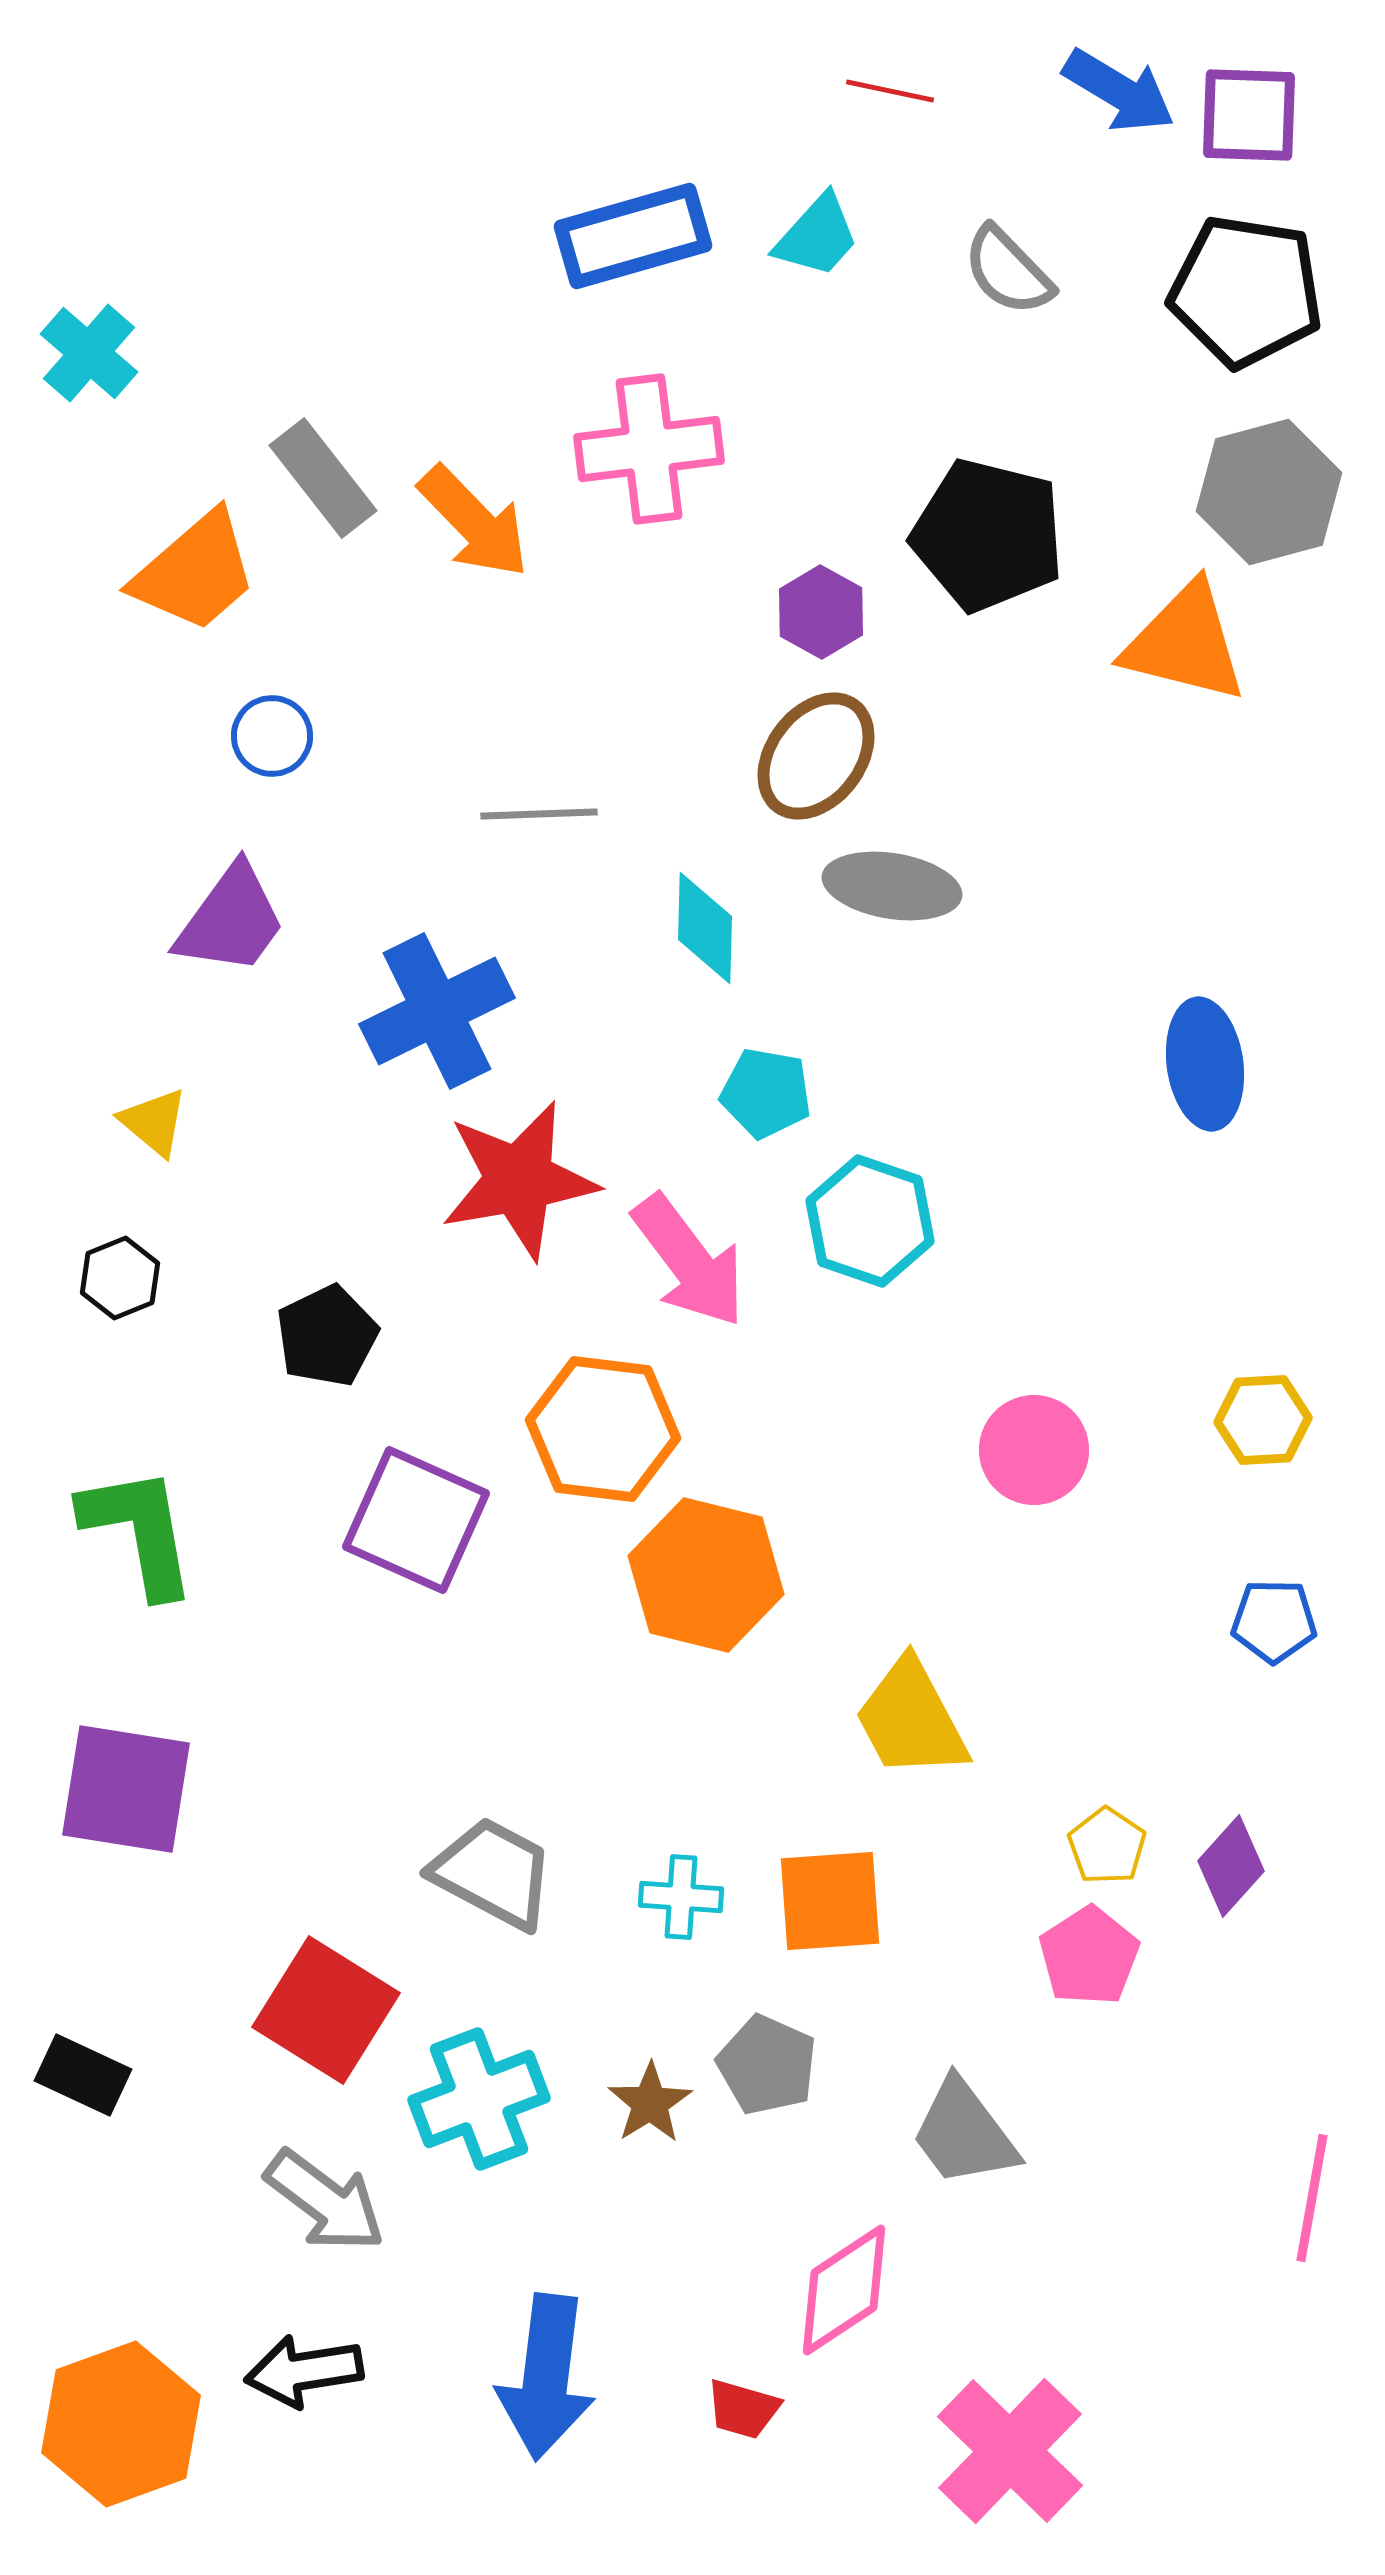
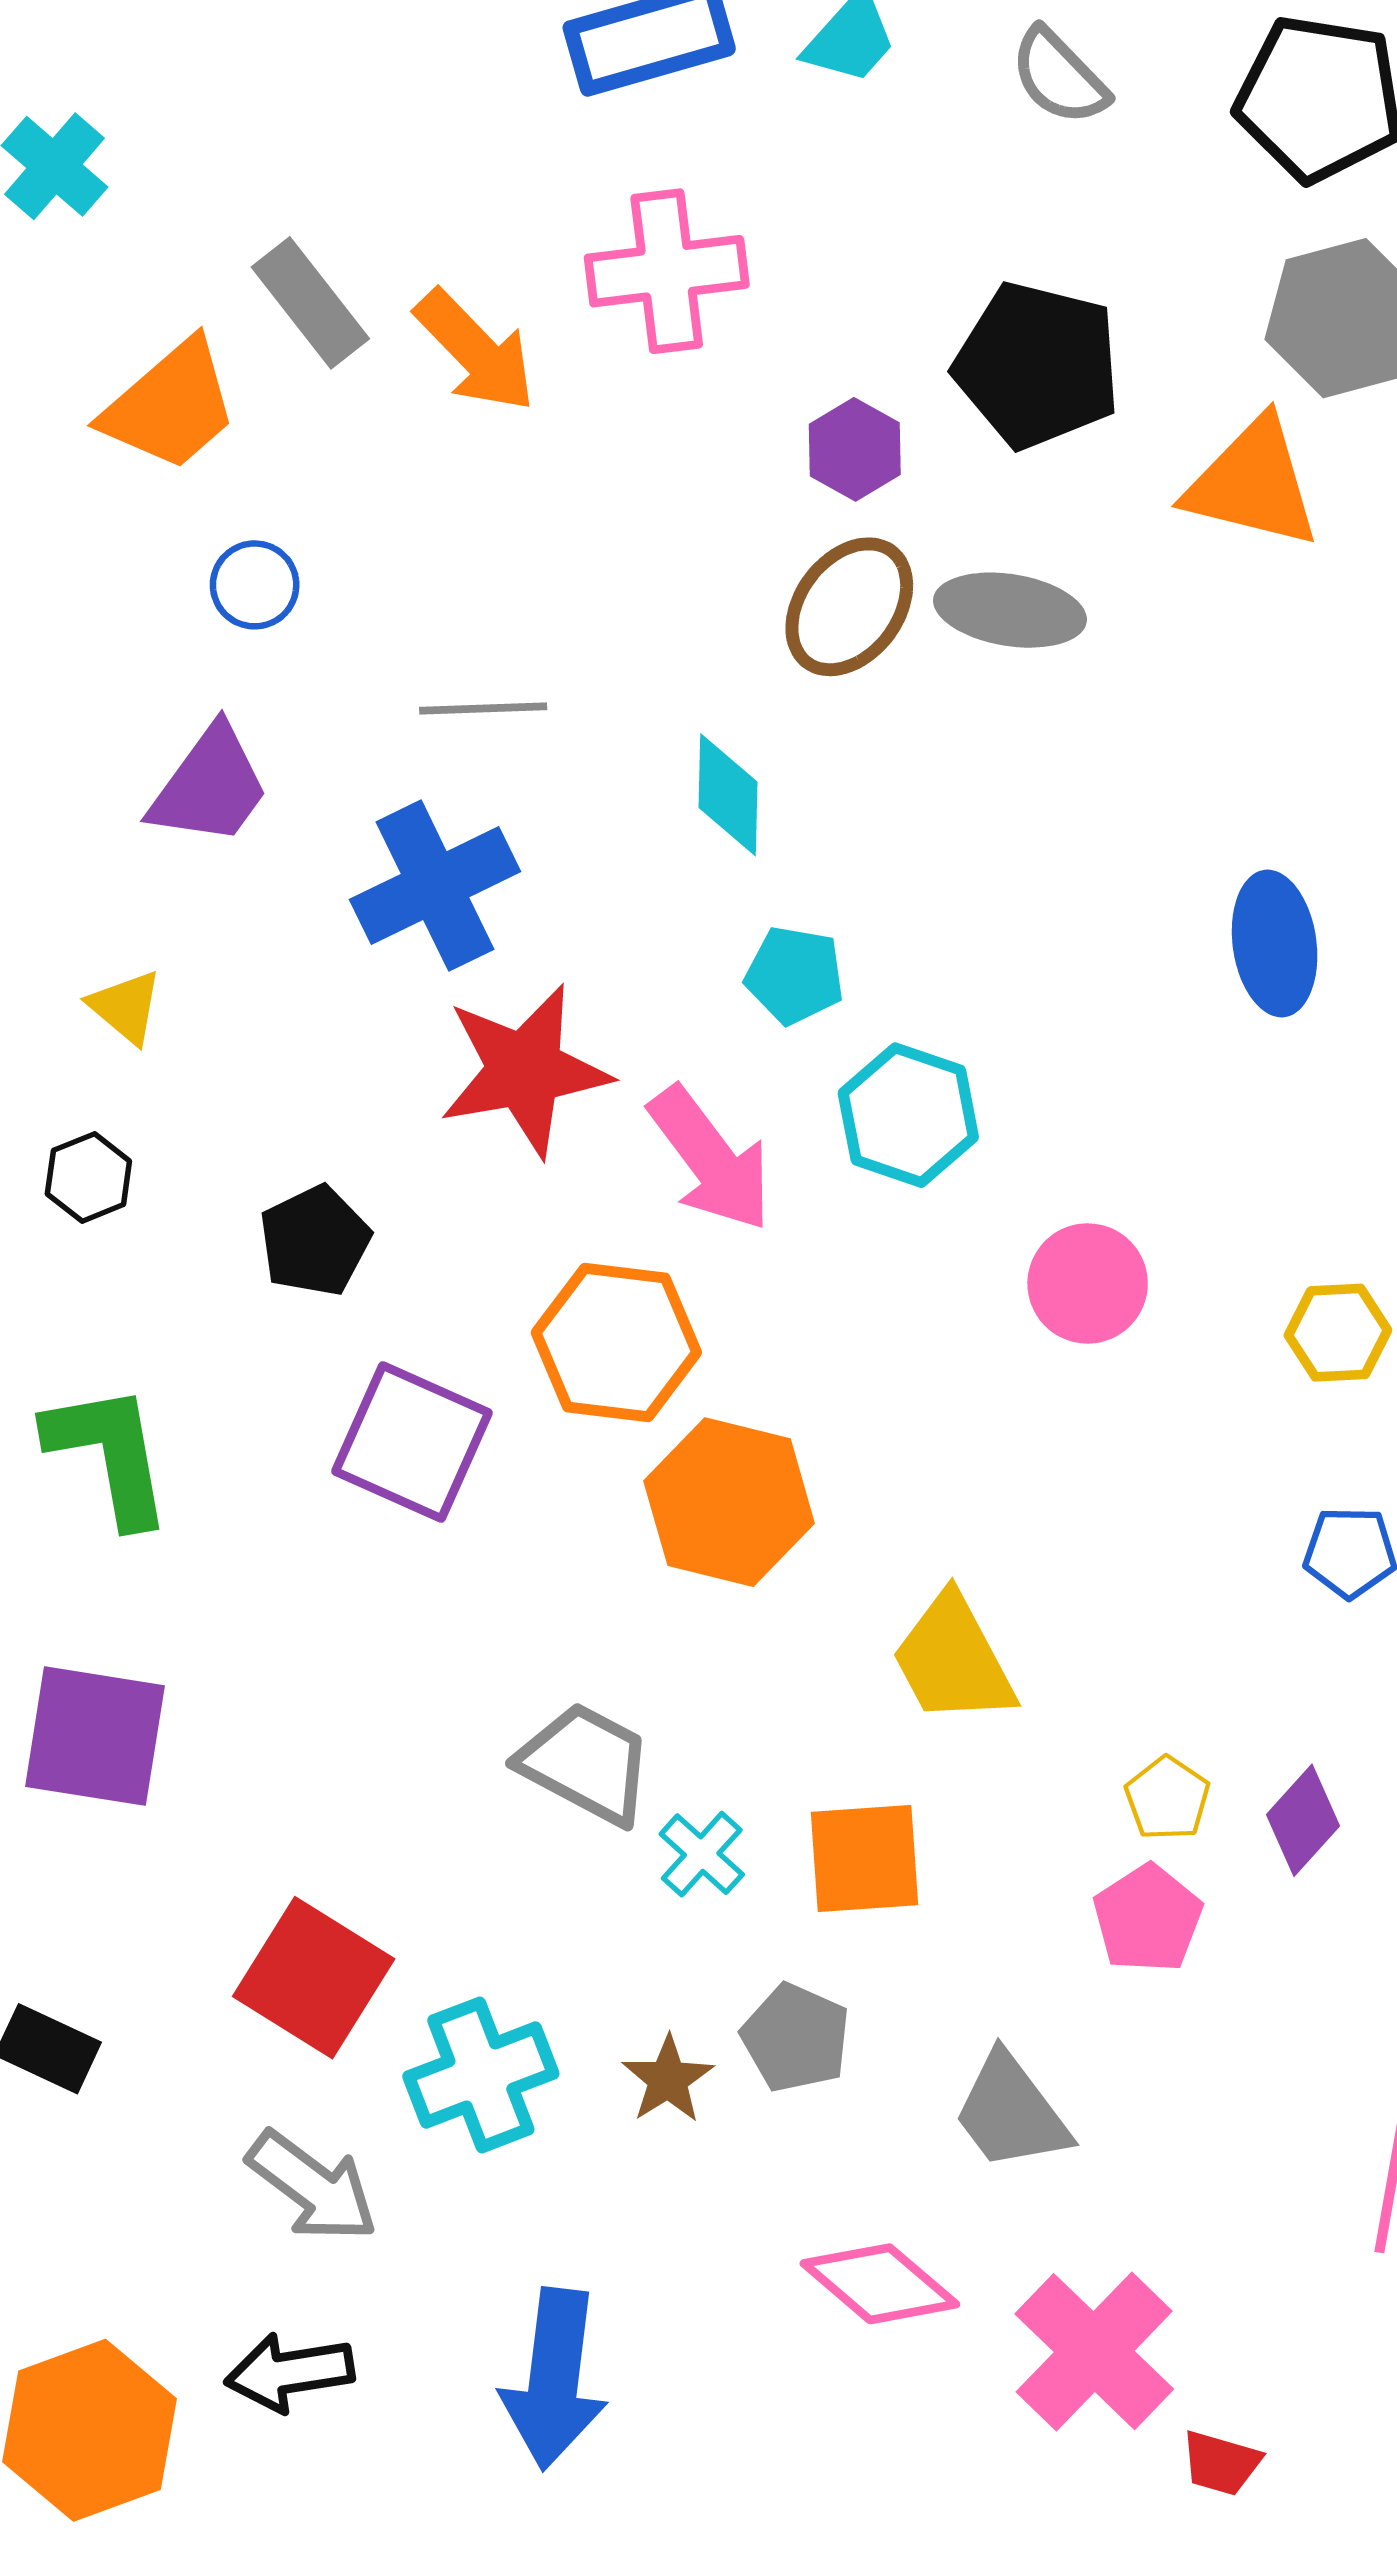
gray line: (539, 814) -> (483, 708), moved
gray ellipse: (892, 886) -> (1010, 610), moved
pink circle: (1034, 1450) -> (1088, 1283), moved
gray trapezoid: (493, 1873) -> (586, 1763), moved
cyan cross: (681, 1897) -> (702, 1854), turned 38
pink diamond: (844, 2290) -> (880, 2284), turned 74
red trapezoid: (743, 2409) -> (1221, 2463), moved
pink cross: (1010, 2451) -> (1094, 2352), moved

